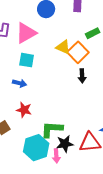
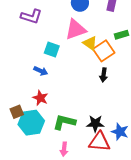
pink triangle: (26, 33) -> (76, 30), moved
black star: (65, 144) -> (95, 124), moved
cyan hexagon: (36, 148) -> (31, 123), moved

